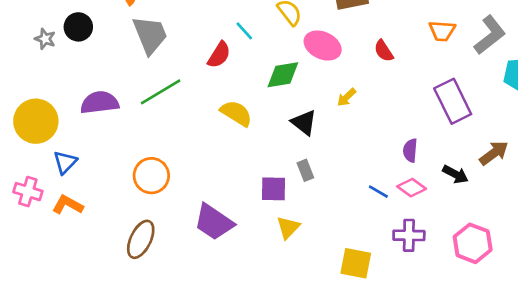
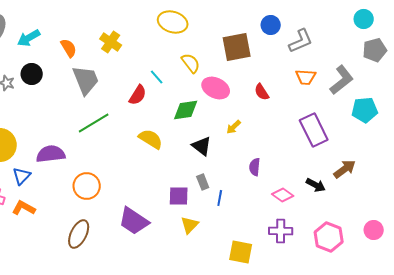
purple semicircle: (100, 103) -> (51, 154), moved
purple semicircle: (410, 150) -> (255, 167), moved
blue line: (378, 192) -> (220, 198), moved, turned 70

